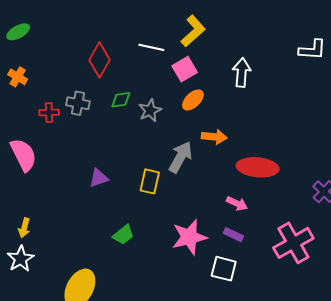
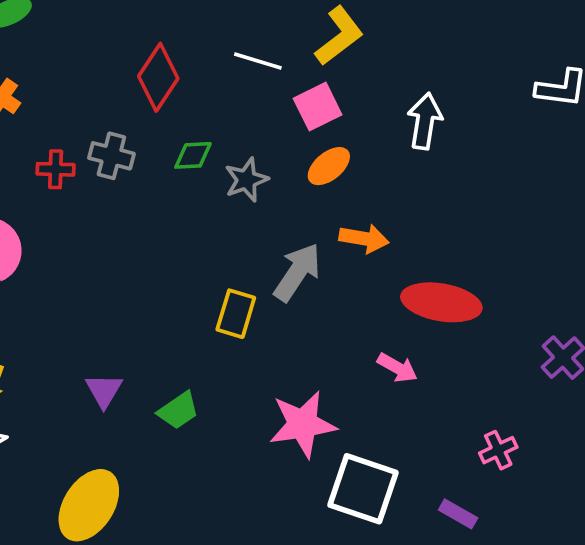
purple triangle: (99, 178) -> (104, 390), moved, turned -45
purple rectangle: (233, 235) -> (458, 514), moved
pink cross: (293, 243) -> (498, 450), size x0.5
white square: (224, 269) -> (363, 489), size x1.4

